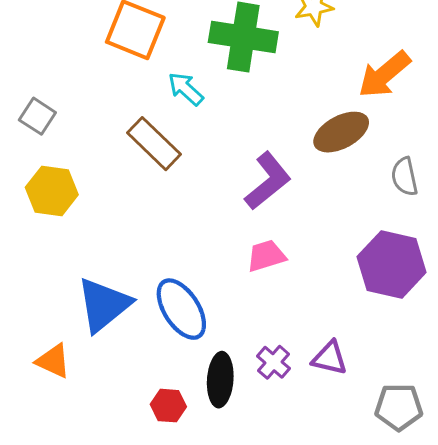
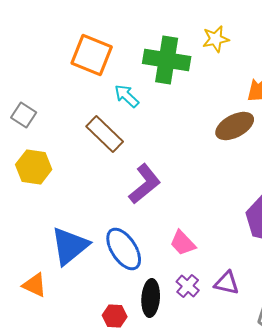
purple L-shape: (268, 181) -> (145, 184), moved
pink trapezoid: (266, 256) -> (183, 243), moved, turned -116

